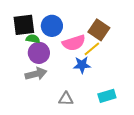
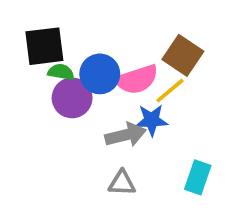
blue circle: (52, 26) -> (100, 74), moved
gray arrow: (36, 74) -> (126, 135), moved
cyan rectangle: (107, 96) -> (198, 177), turned -54

